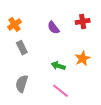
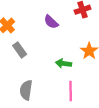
pink line: (61, 91) -> (71, 91), turned 60

